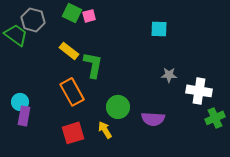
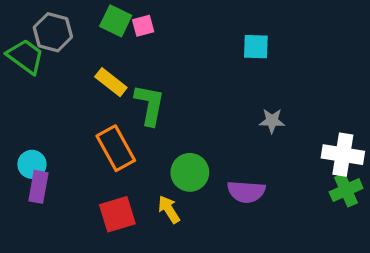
white cross: (199, 91) -> (343, 155), moved

